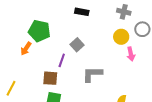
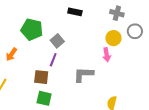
gray square: (77, 45) -> (57, 41), moved
orange arrow: (26, 49) -> (11, 54), moved
pink arrow: (131, 54) -> (107, 55), moved

